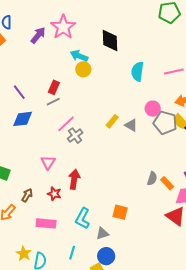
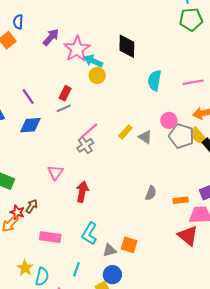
pink star: (63, 27) -> (77, 49), moved
pink line: (66, 124) -> (89, 131), moved
gray semicircle: (152, 179) -> (151, 193), moved
orange rectangle: (167, 183) -> (181, 200), turned -56
red star: (54, 194) -> (17, 212), moved
orange square: (120, 212) -> (129, 245), moved

